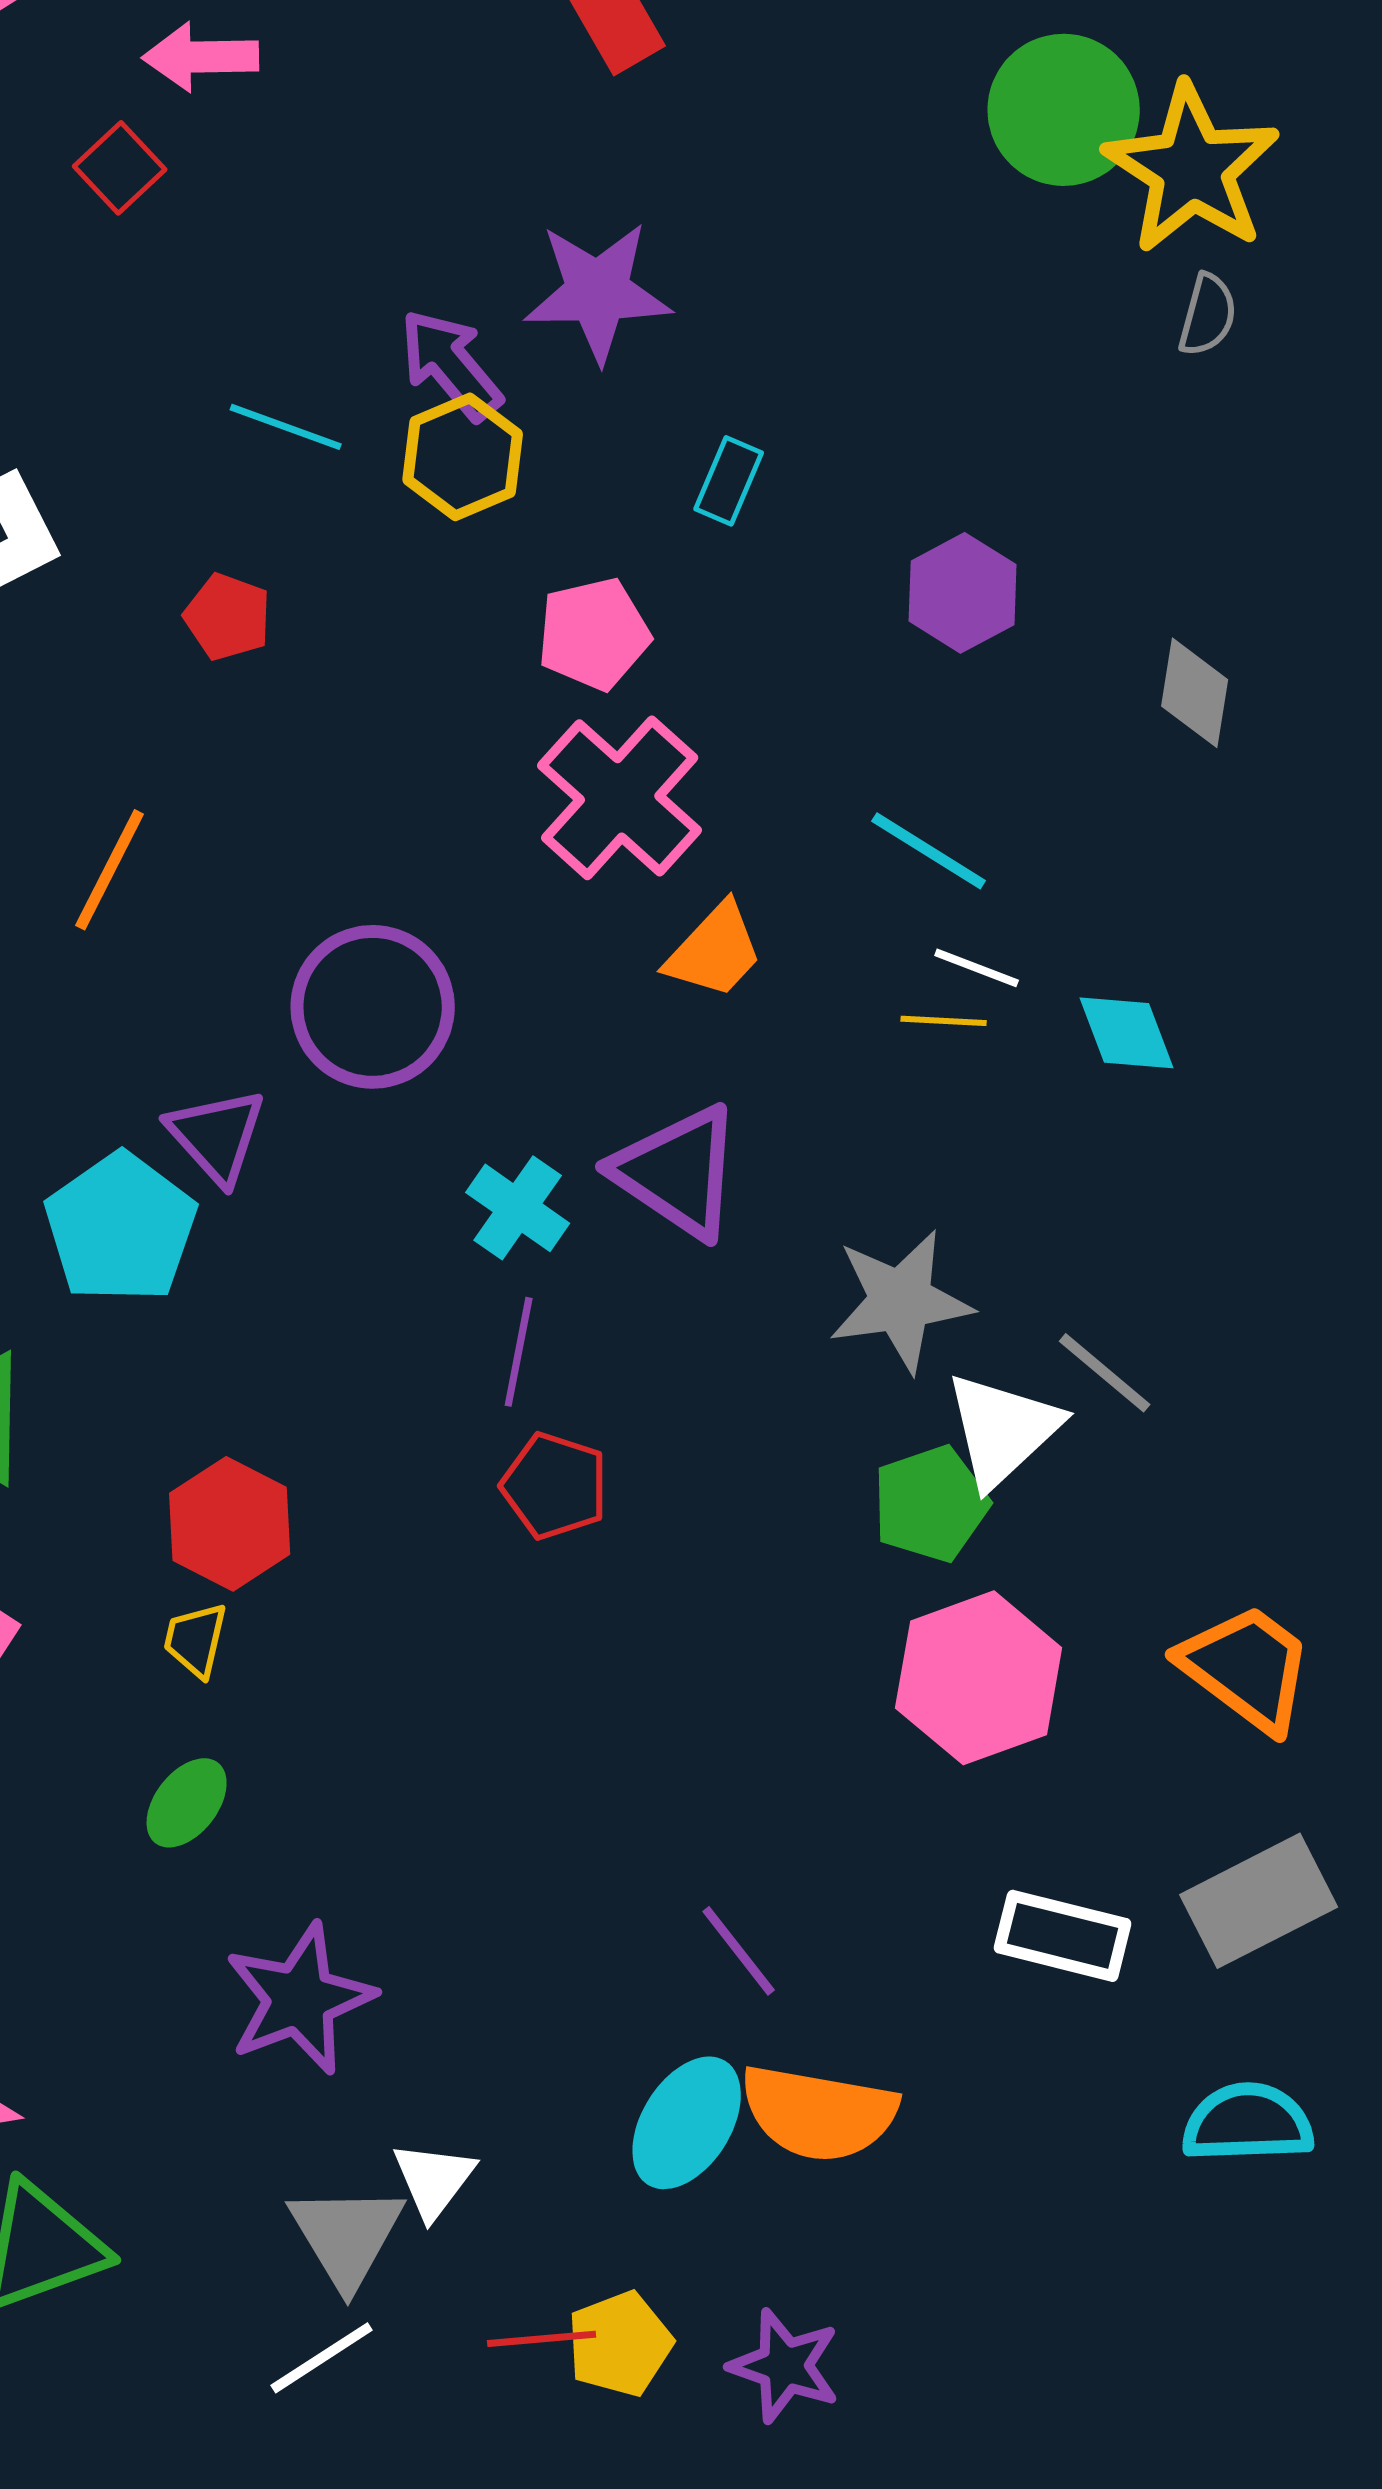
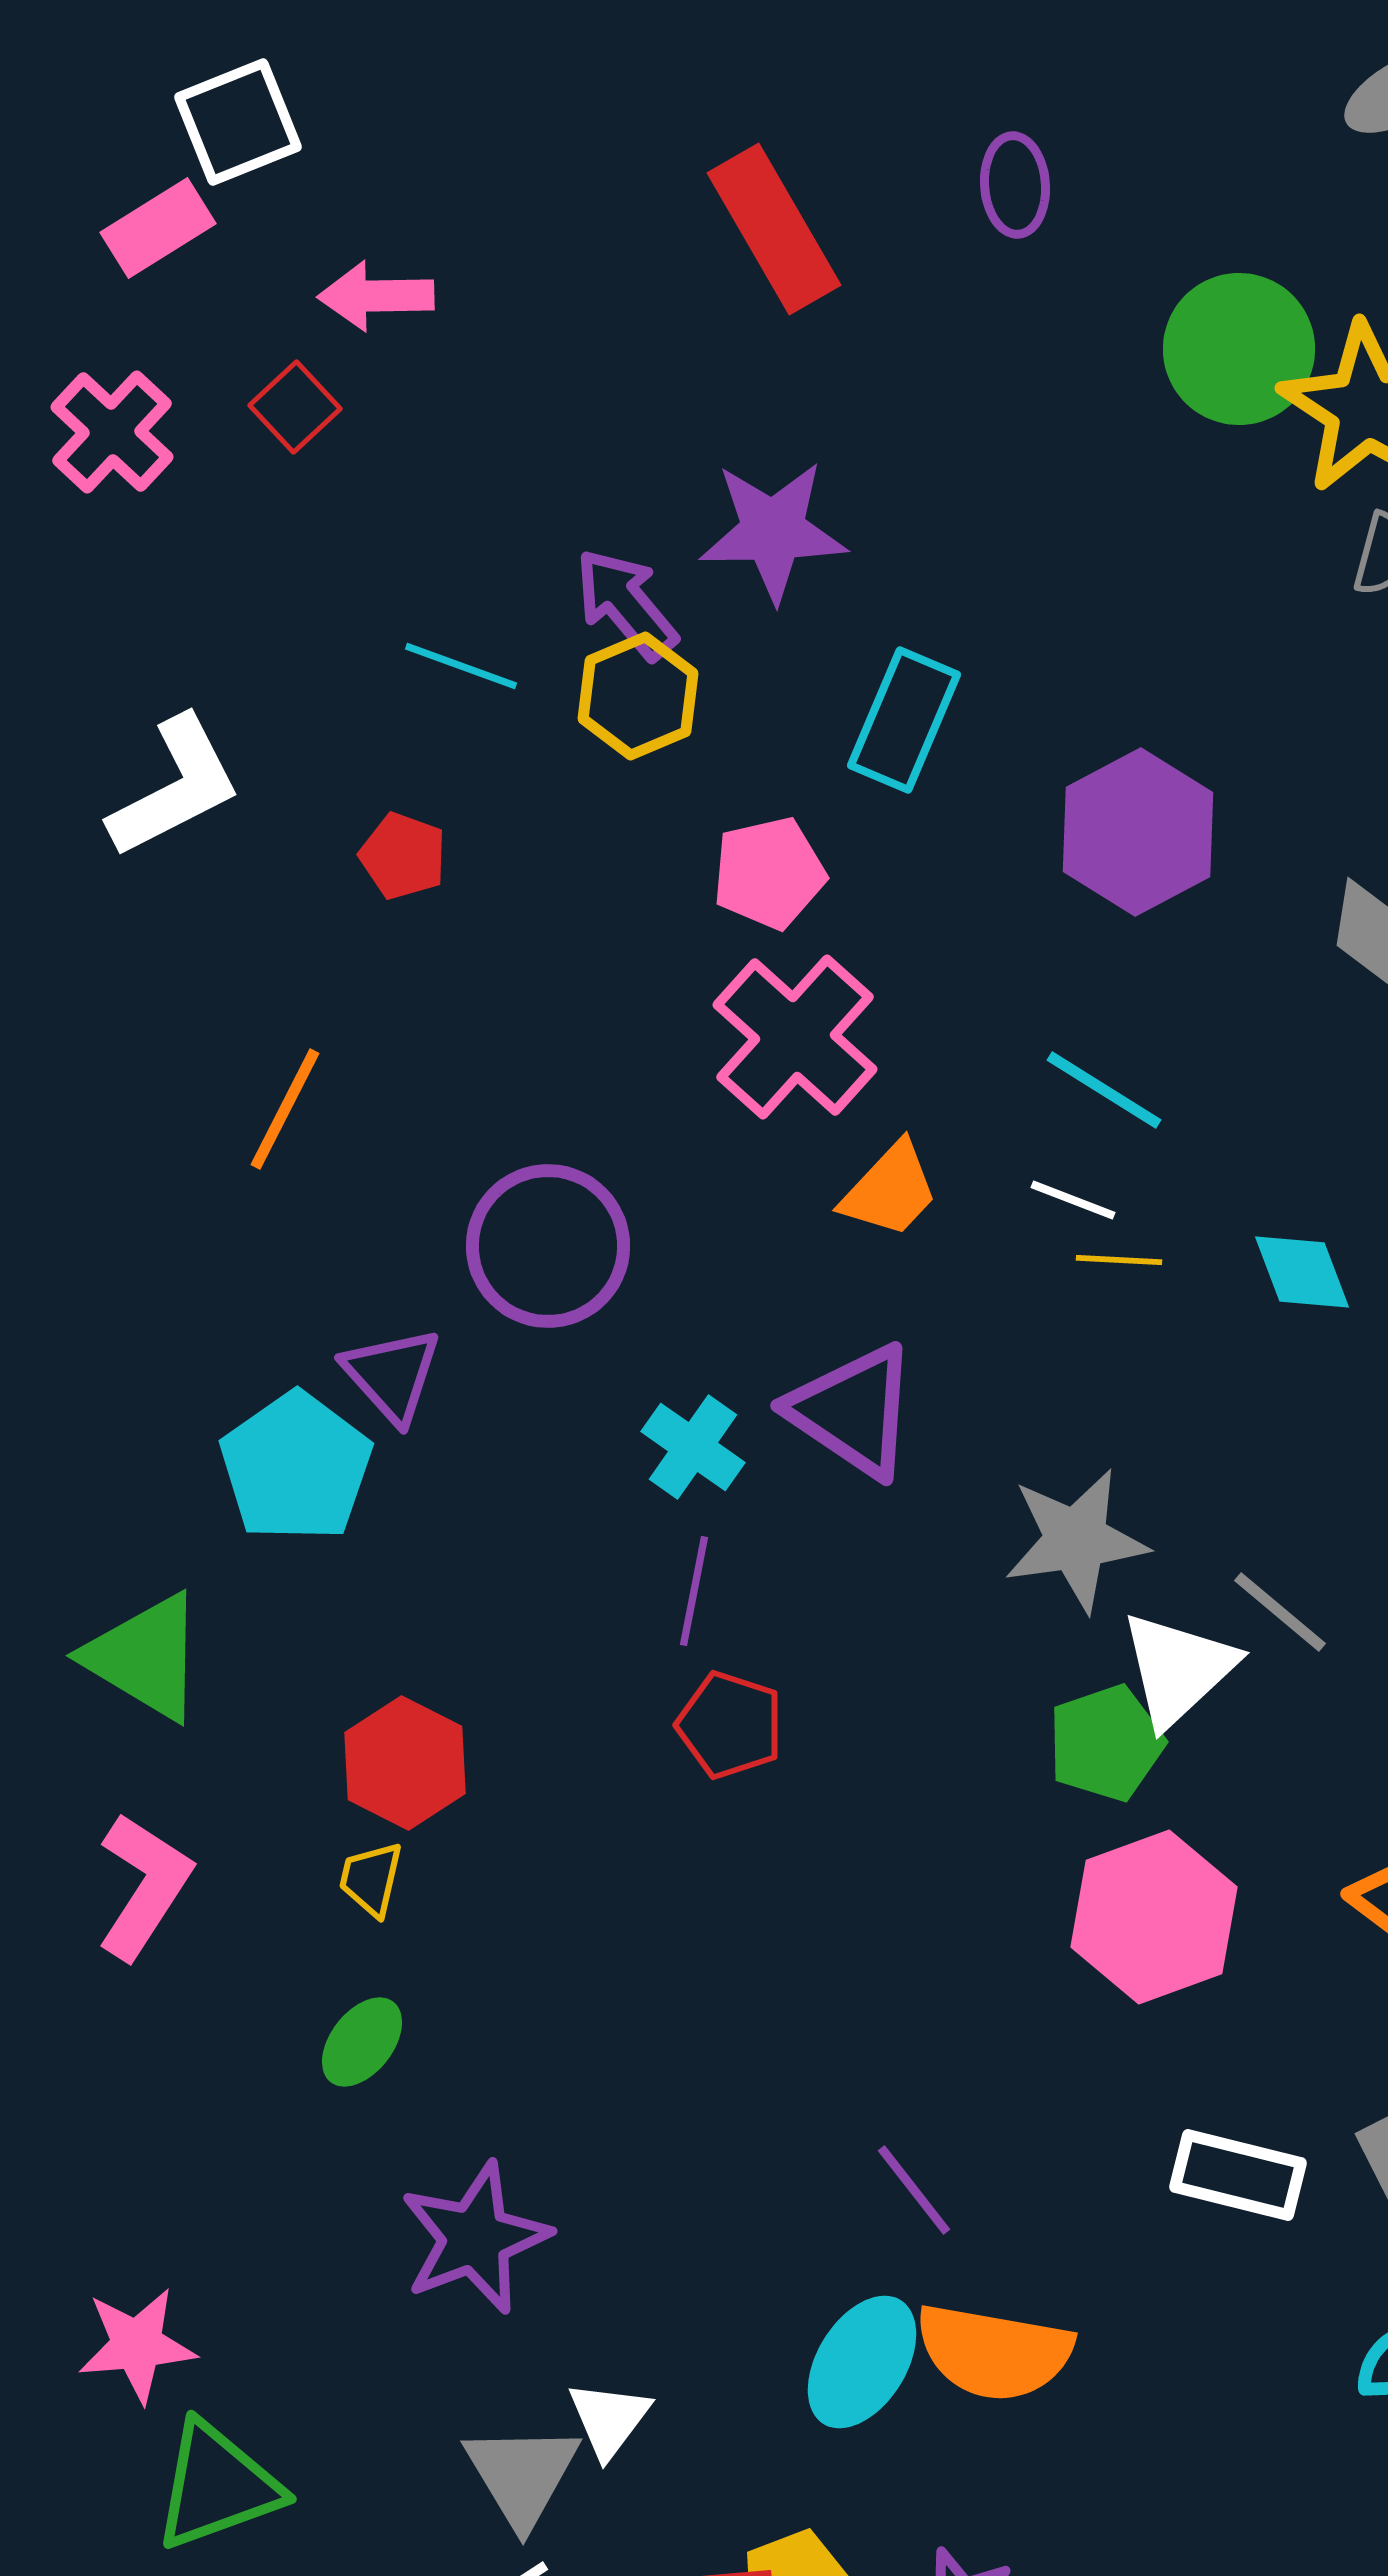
cyan rectangle: (729, 481) -> (904, 720), size x1.6
purple hexagon: (963, 593) -> (1138, 832), size x1.4
white line: (977, 968) -> (1073, 1200), moved

